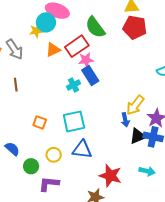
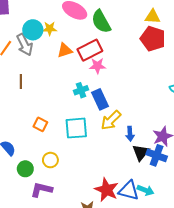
cyan circle: (46, 22) -> (33, 30), moved
green semicircle: (95, 27) -> (101, 22), moved
blue rectangle: (90, 75) -> (100, 99), moved
yellow arrow: (135, 105) -> (111, 120), moved
black triangle: (138, 136) -> (141, 152), turned -36
blue triangle: (82, 150) -> (129, 190), moved

